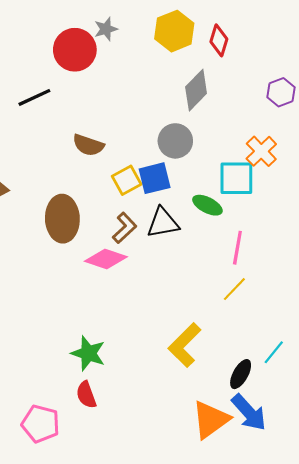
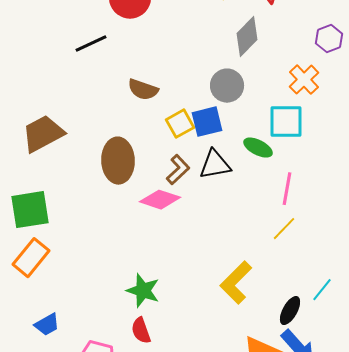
orange cross: (261, 151) -> (304, 80), moved

